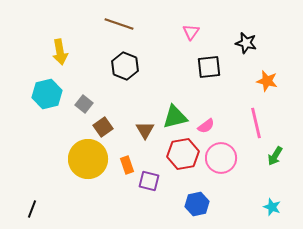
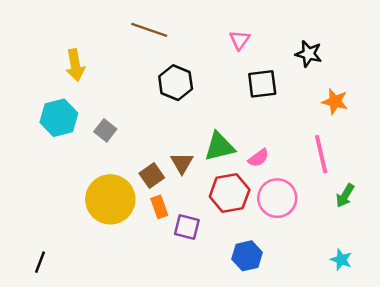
black hexagon: (125, 66) -> (176, 83), moved
brown square: (103, 127) -> (152, 176), moved

